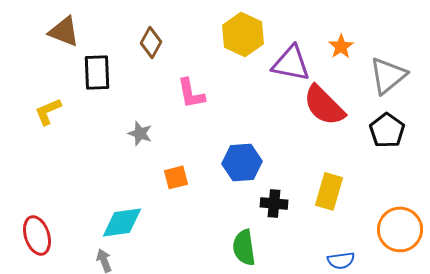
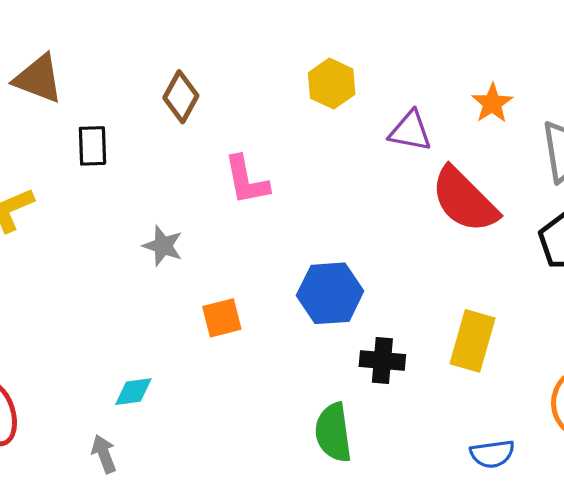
yellow hexagon: (243, 34) -> (332, 84), size x0.7
purple triangle: (291, 63) -> (410, 131), size x0.7
black rectangle: (97, 72) -> (92, 146), size x0.7
cyan diamond: (122, 222) -> (133, 392), size x0.6

